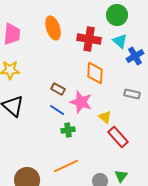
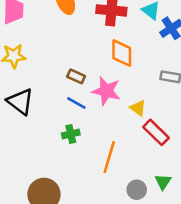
green cross: (68, 130) -> (71, 134), moved
orange line: (66, 166) -> (109, 157), moved, turned -45

